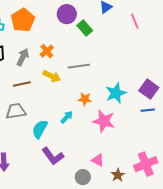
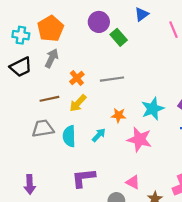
orange cross: (47, 51) -> (77, 78), moved
gray arrow: (23, 57) -> (52, 58), moved
yellow arrow: (52, 76) -> (78, 103), moved, turned 108
cyan semicircle: (40, 129) -> (69, 136), moved, turned -30
purple L-shape: (53, 156) -> (83, 178), turned 120

